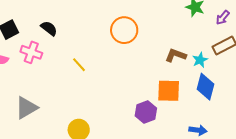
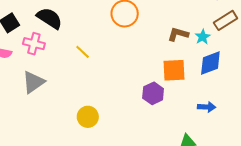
black semicircle: (49, 28) -> (49, 18), size x1.5
blue diamond: (205, 87) -> (210, 63), turned 60
gray triangle: (26, 108) -> (33, 82), moved

